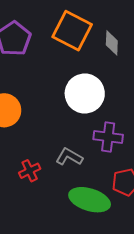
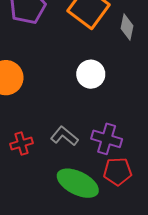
white circle: (85, 93) -> (91, 74), size x0.7
purple cross: (108, 137) -> (107, 139), moved

